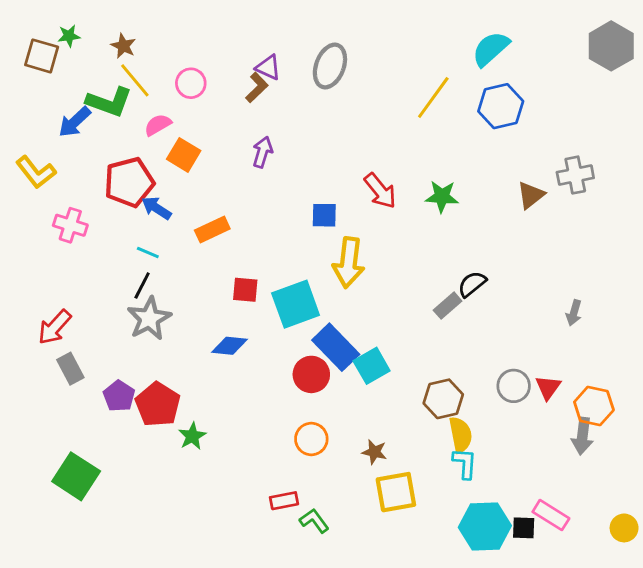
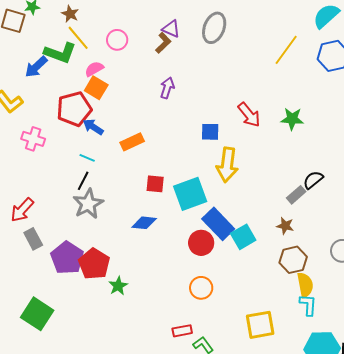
orange square: (184, 155) -> (96, 88), moved
purple pentagon: (119, 396) -> (67, 258), size x1.5
brown star: (374, 452) -> (285, 226), moved

